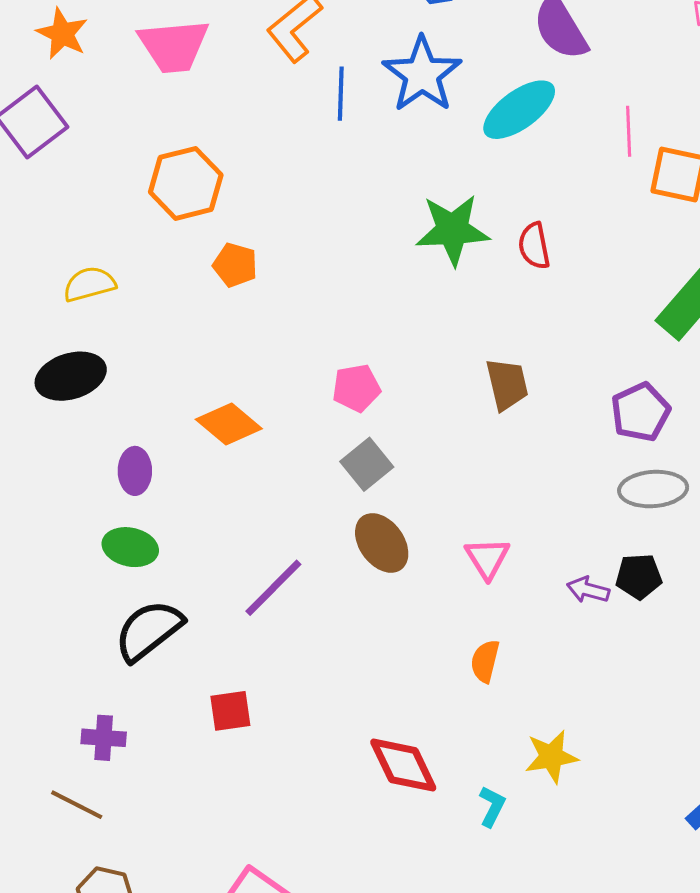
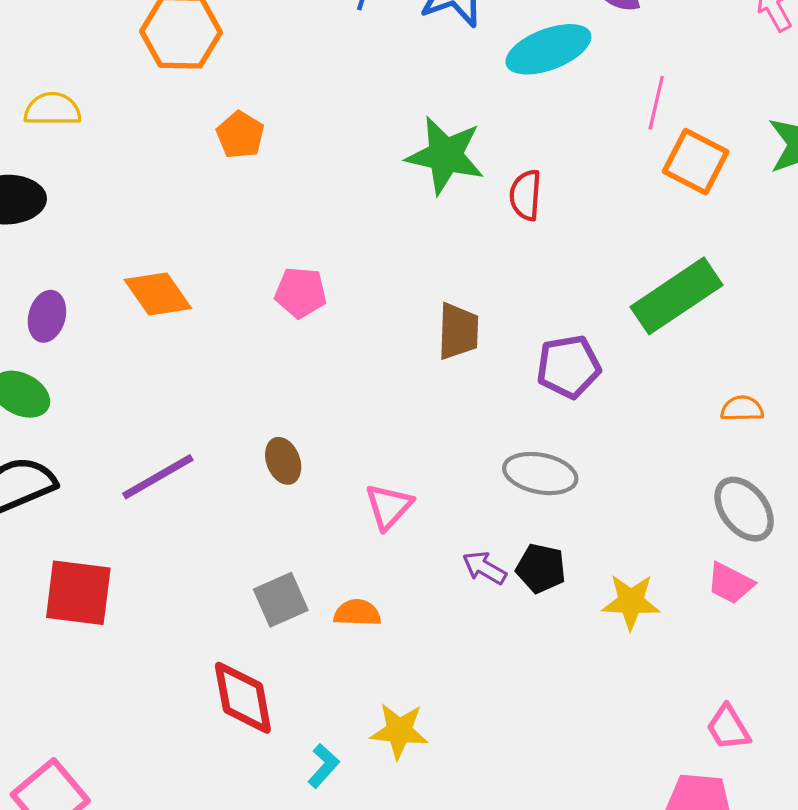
orange pentagon: (235, 265) -> (240, 135), moved
purple pentagon: (640, 412) -> (569, 367), moved
gray square: (367, 464) -> (281, 600), moved
gray ellipse: (653, 489) -> (540, 474), moved
brown ellipse: (382, 543) -> (283, 461), size x0.7
orange semicircle: (485, 661) -> (357, 613), turned 63
red square: (230, 711) -> (78, 593), size x1.5

